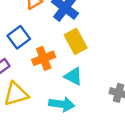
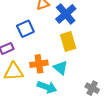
orange cross: (44, 58) -> (39, 64), moved

